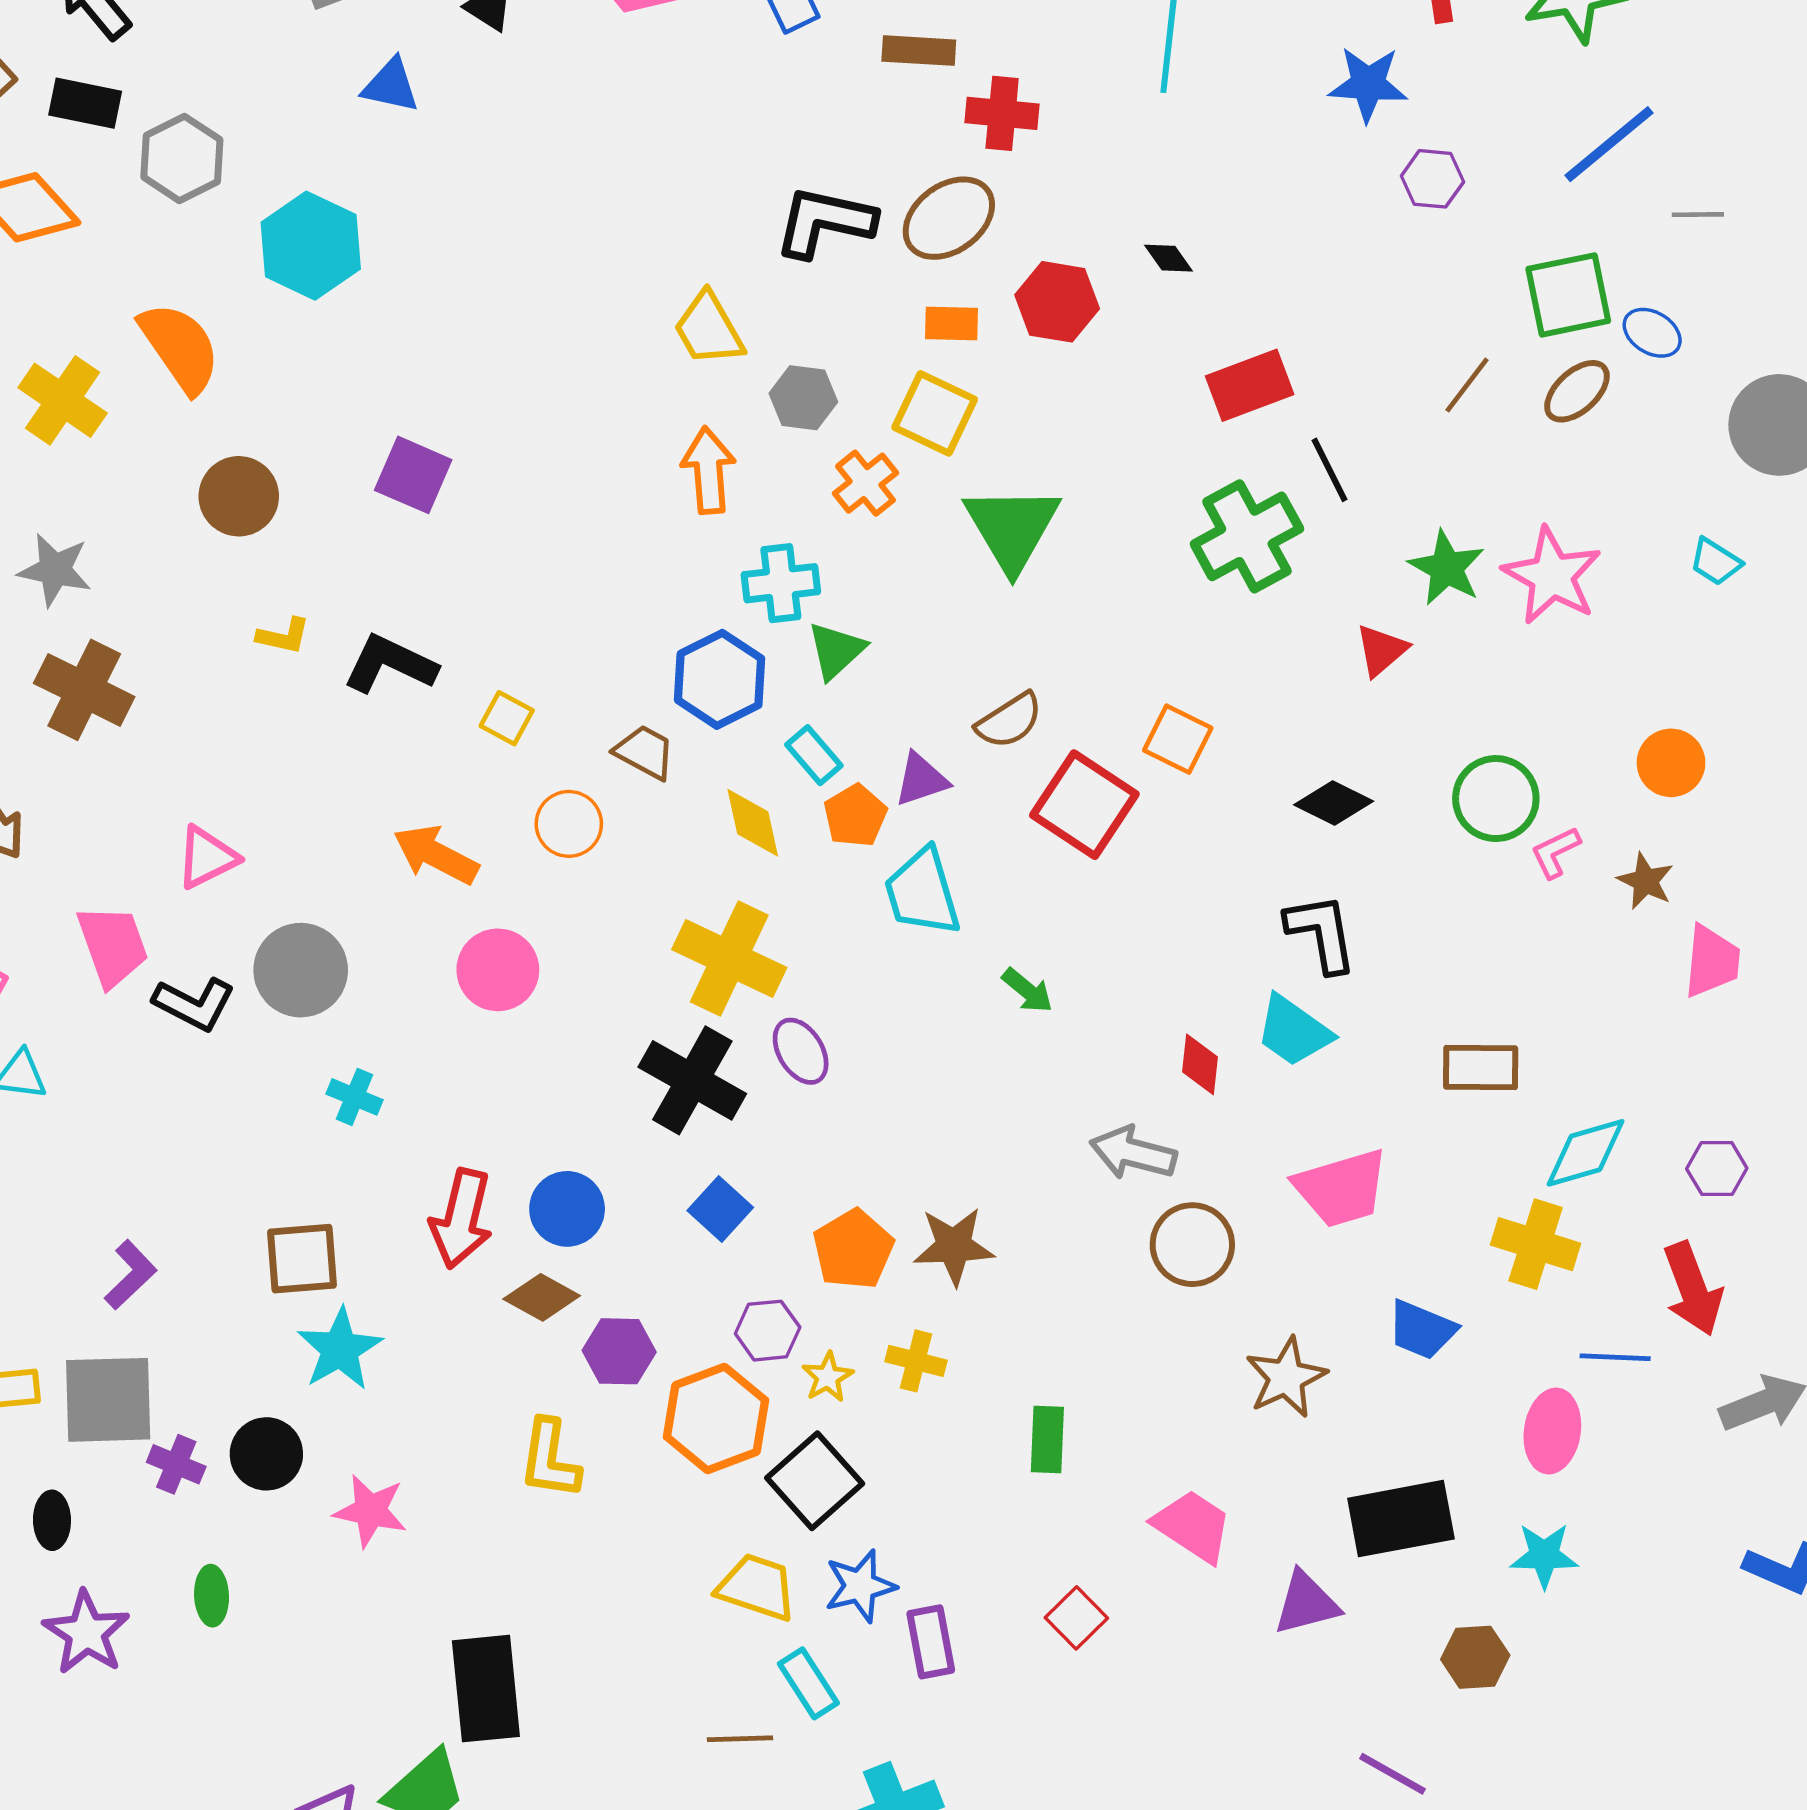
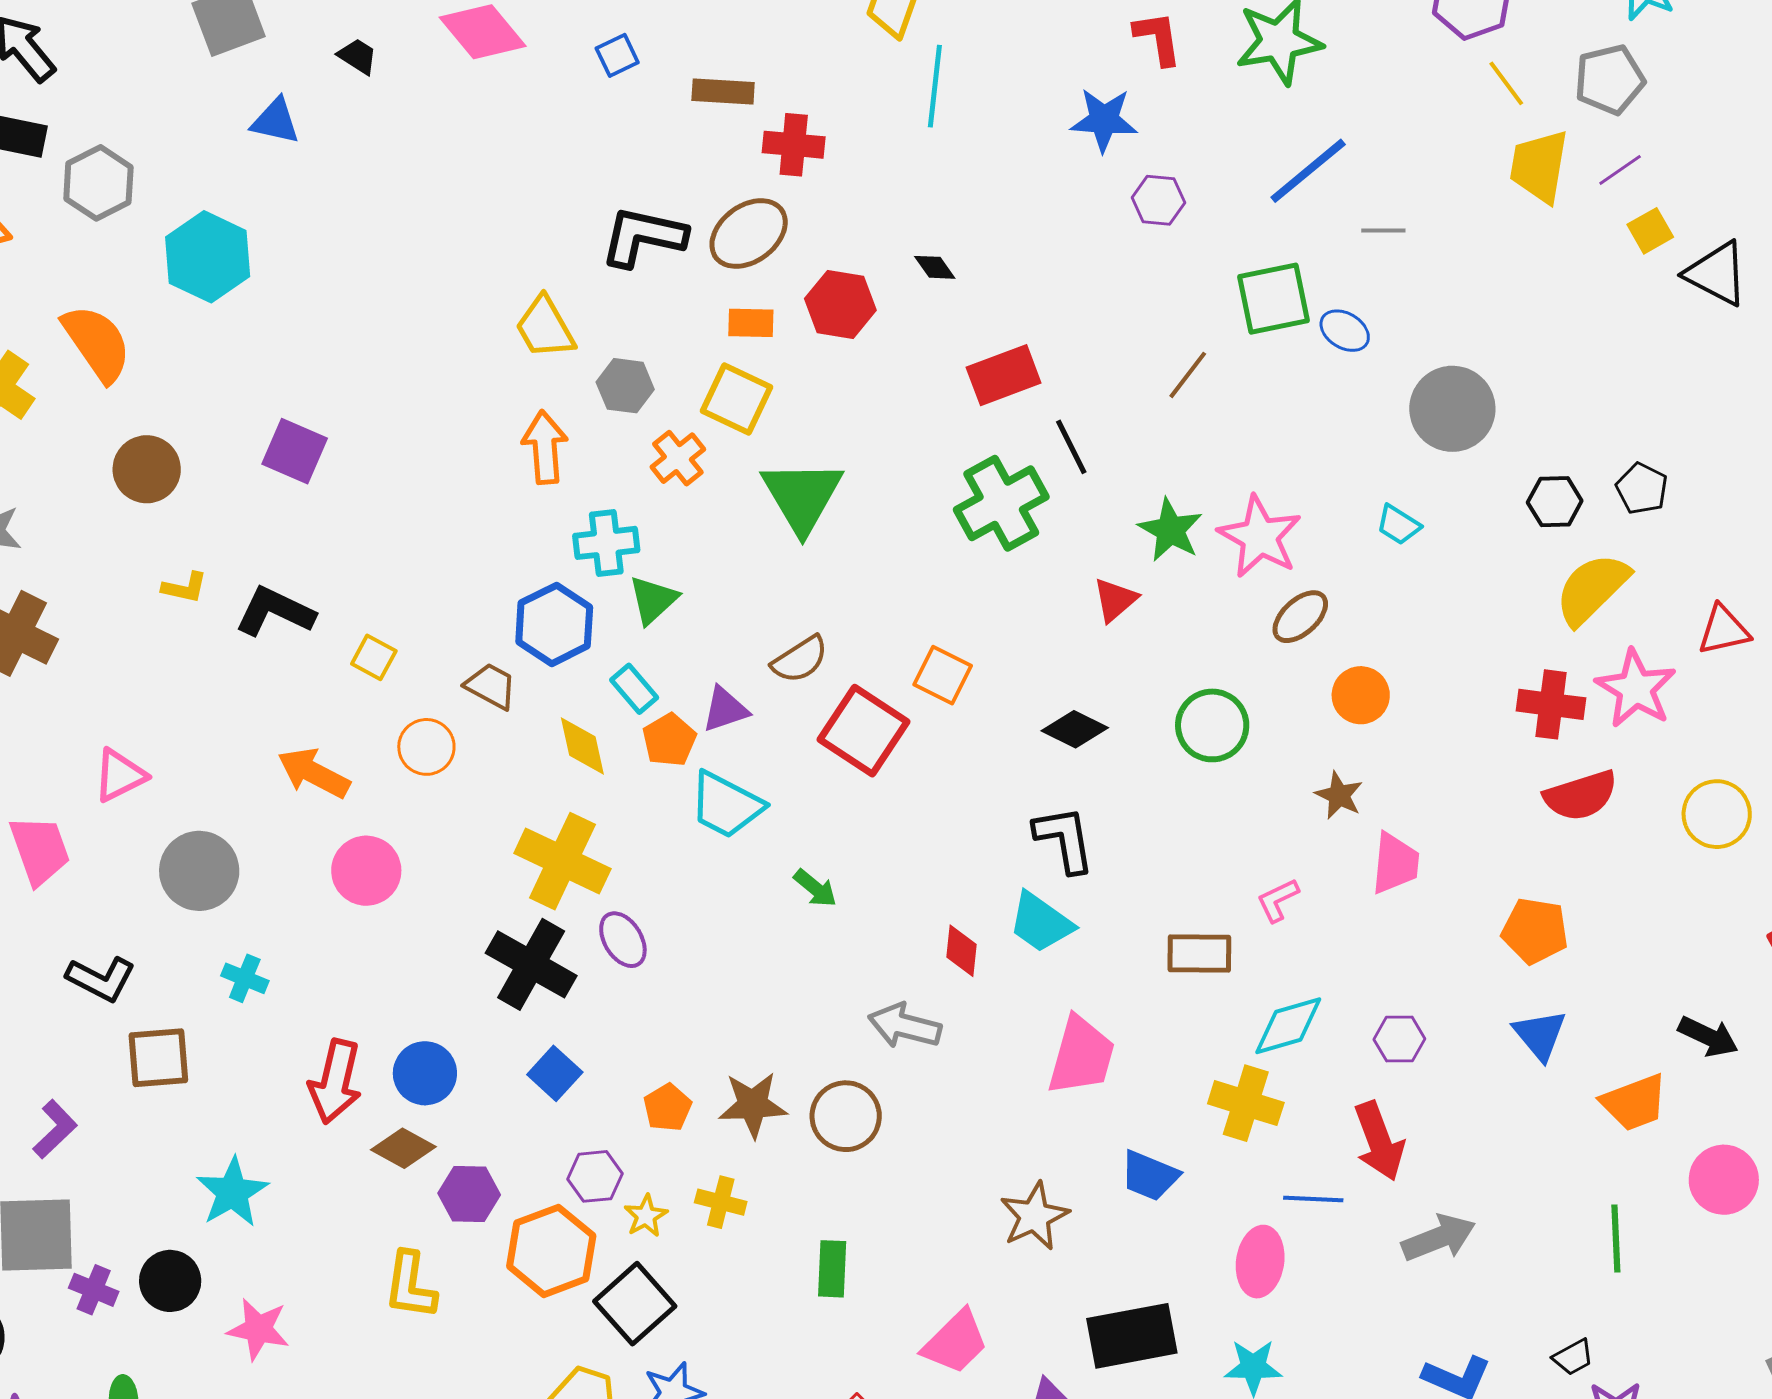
brown ellipse: (1577, 391) -> (1300, 617), moved
pink L-shape: (1555, 852) -> (1278, 900), moved
cyan trapezoid: (922, 892) -> (726, 805), turned -46
black L-shape: (194, 1004) -> (101, 979), moved
pink trapezoid: (1341, 1188) -> (1081, 1056), turned -58
brown circle: (1192, 1245) -> (846, 1116), moved
orange pentagon: (853, 1249) -> (667, 1108), size x0.7
brown square: (302, 1259) -> (158, 1058), moved
pink trapezoid: (1193, 1526) -> (955, 1342), turned 102

